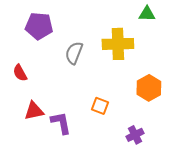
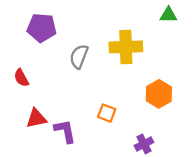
green triangle: (147, 14) -> (169, 15), moved

